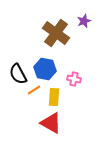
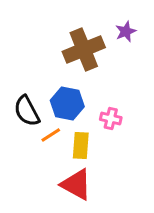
brown cross: (56, 33) -> (84, 50), turned 32

